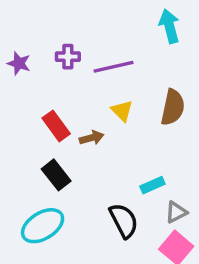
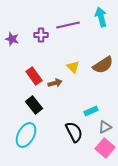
purple line: (114, 67) -> (68, 25), moved
brown semicircle: (173, 107) -> (103, 65), turned 45
cyan ellipse: (43, 226) -> (26, 135), turned -30

